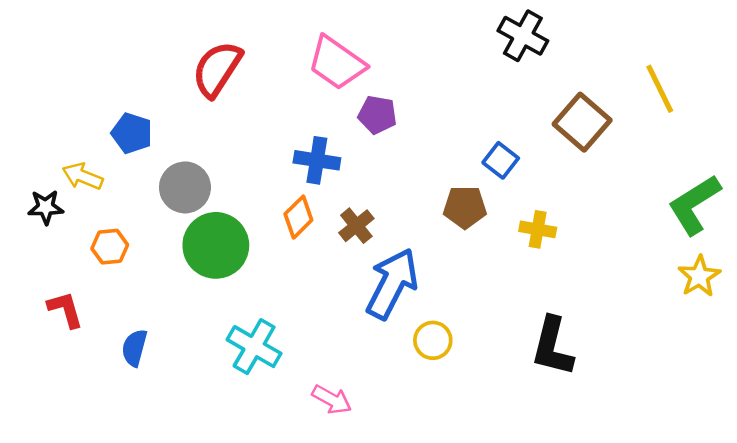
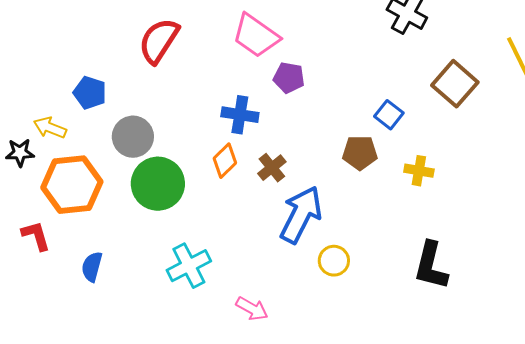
orange hexagon: (110, 247) -> (72, 185), size x2.0
cyan cross: (254, 347) -> (189, 266), turned 33

